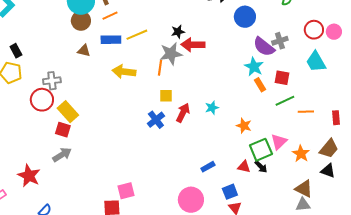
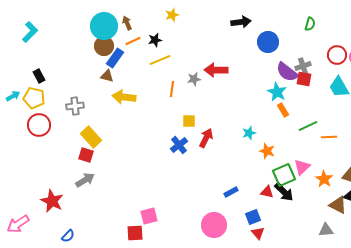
black star: (178, 32) -> (155, 40), moved
blue rectangle: (111, 40) -> (115, 58), moved, turned -54
gray star: (171, 54) -> (194, 79), size x0.6
orange line: (160, 68) -> (172, 89), moved
yellow arrow: (124, 72) -> (124, 97), moved
red square: (282, 78) -> (304, 79), moved
red circle: (42, 100) -> (39, 125), moved
cyan star: (212, 108) -> (249, 133), moved
black arrow: (261, 167) -> (284, 192), size x1.5
brown triangle: (304, 189) -> (338, 205), moved

